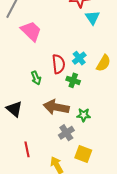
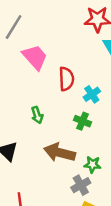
red semicircle: (58, 64) -> (66, 79), moved
gray cross: (66, 133) -> (81, 185), moved

